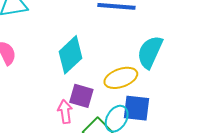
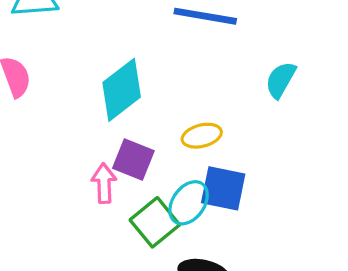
cyan semicircle: (150, 52) -> (281, 80), moved, size x0.7
yellow ellipse: (121, 78) -> (202, 136), size x0.7

